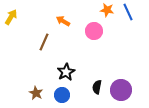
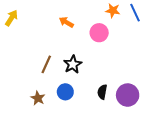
brown line: (44, 42) -> (46, 64), moved
black star: (66, 72) -> (73, 64), moved
blue circle: (62, 95) -> (65, 92), moved

